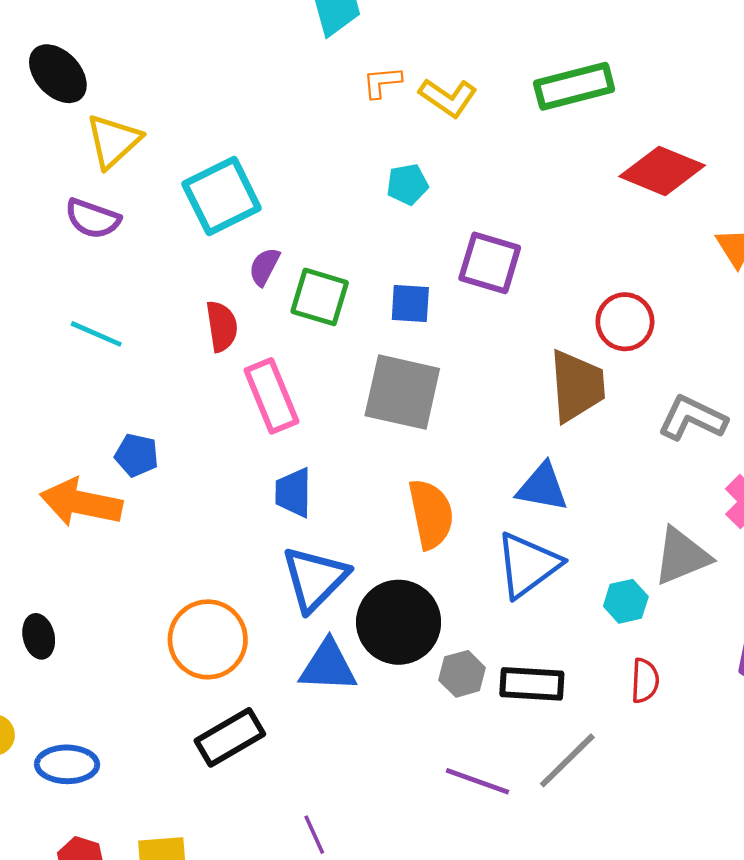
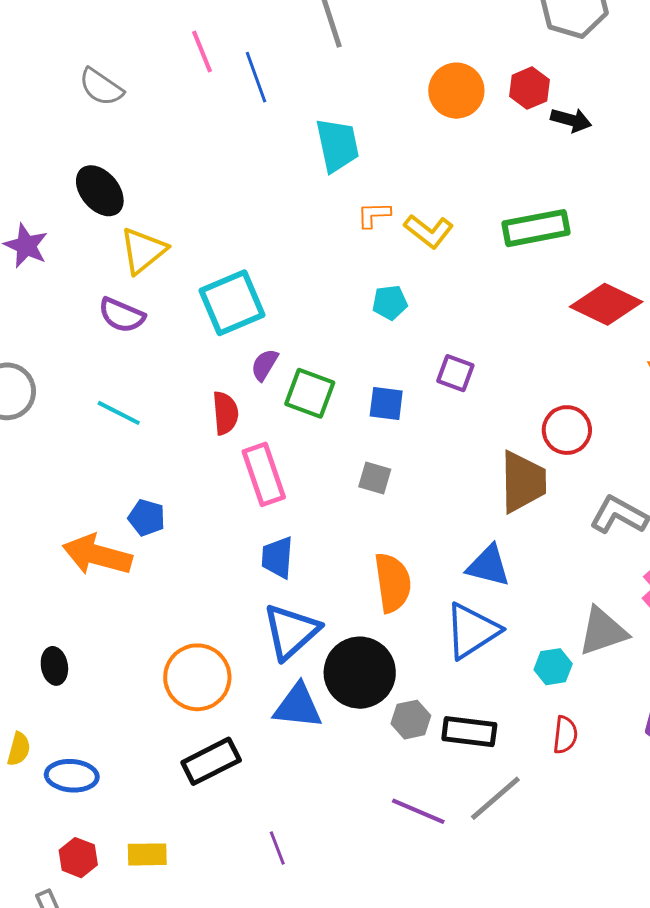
purple square: (490, 263) -> (455, 373), size x0.7
gray square: (402, 392) -> (375, 478), size x0.5

